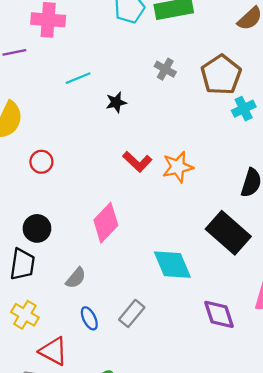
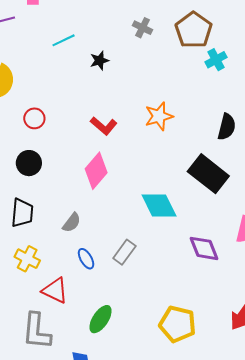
red L-shape: (137, 162) -> (104, 126), moved
black circle: (37, 228) -> (29, 163), moved

